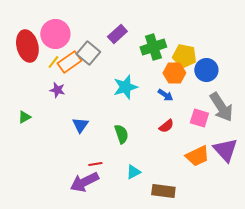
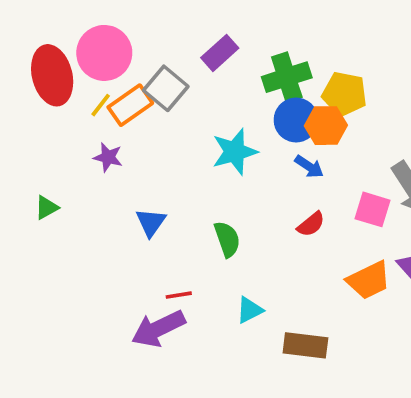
blue circle: (206, 70) -> (296, 120), moved

